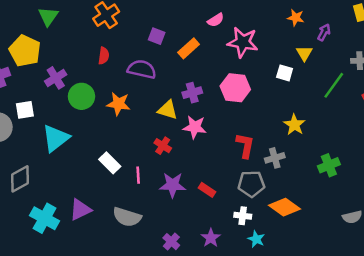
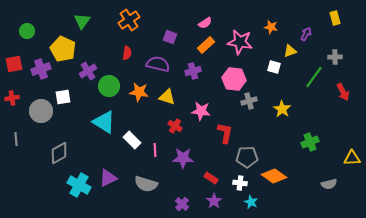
orange star: (296, 18) -> (271, 27), moved
pink semicircle: (216, 20) -> (205, 23), moved
orange rectangle: (189, 48) -> (206, 45), moved
yellow triangle: (304, 53) -> (290, 51), turned 40
purple cross: (192, 93) -> (193, 71), moved
yellow triangle: (168, 110) -> (167, 97), moved
cyan triangle: (56, 138) -> (104, 122), moved, turned -50
red L-shape: (245, 146) -> (225, 133), moved
gray cross: (275, 158) -> (249, 101), moved
red rectangle: (207, 190) -> (211, 178), moved

